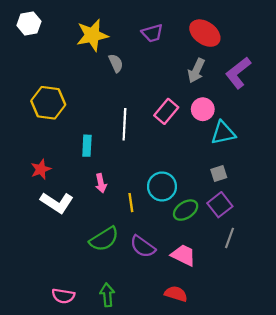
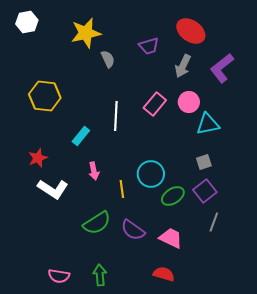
purple trapezoid: (152, 33) -> (149, 46), moved
cyan rectangle: (87, 146) -> (81, 136), turned 36

